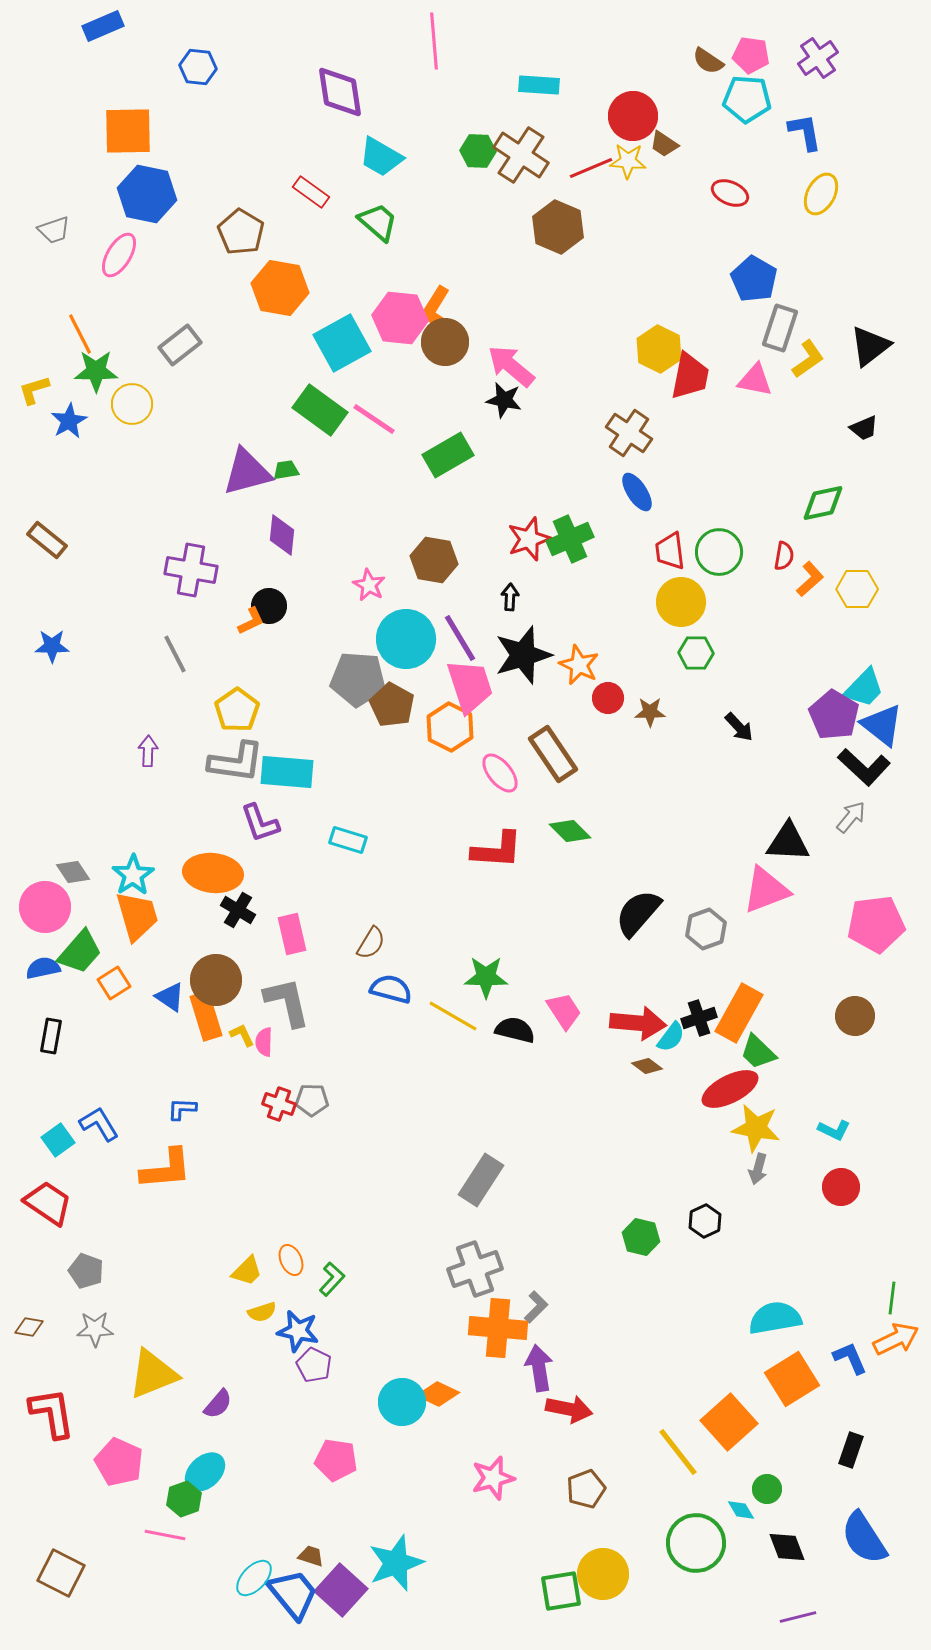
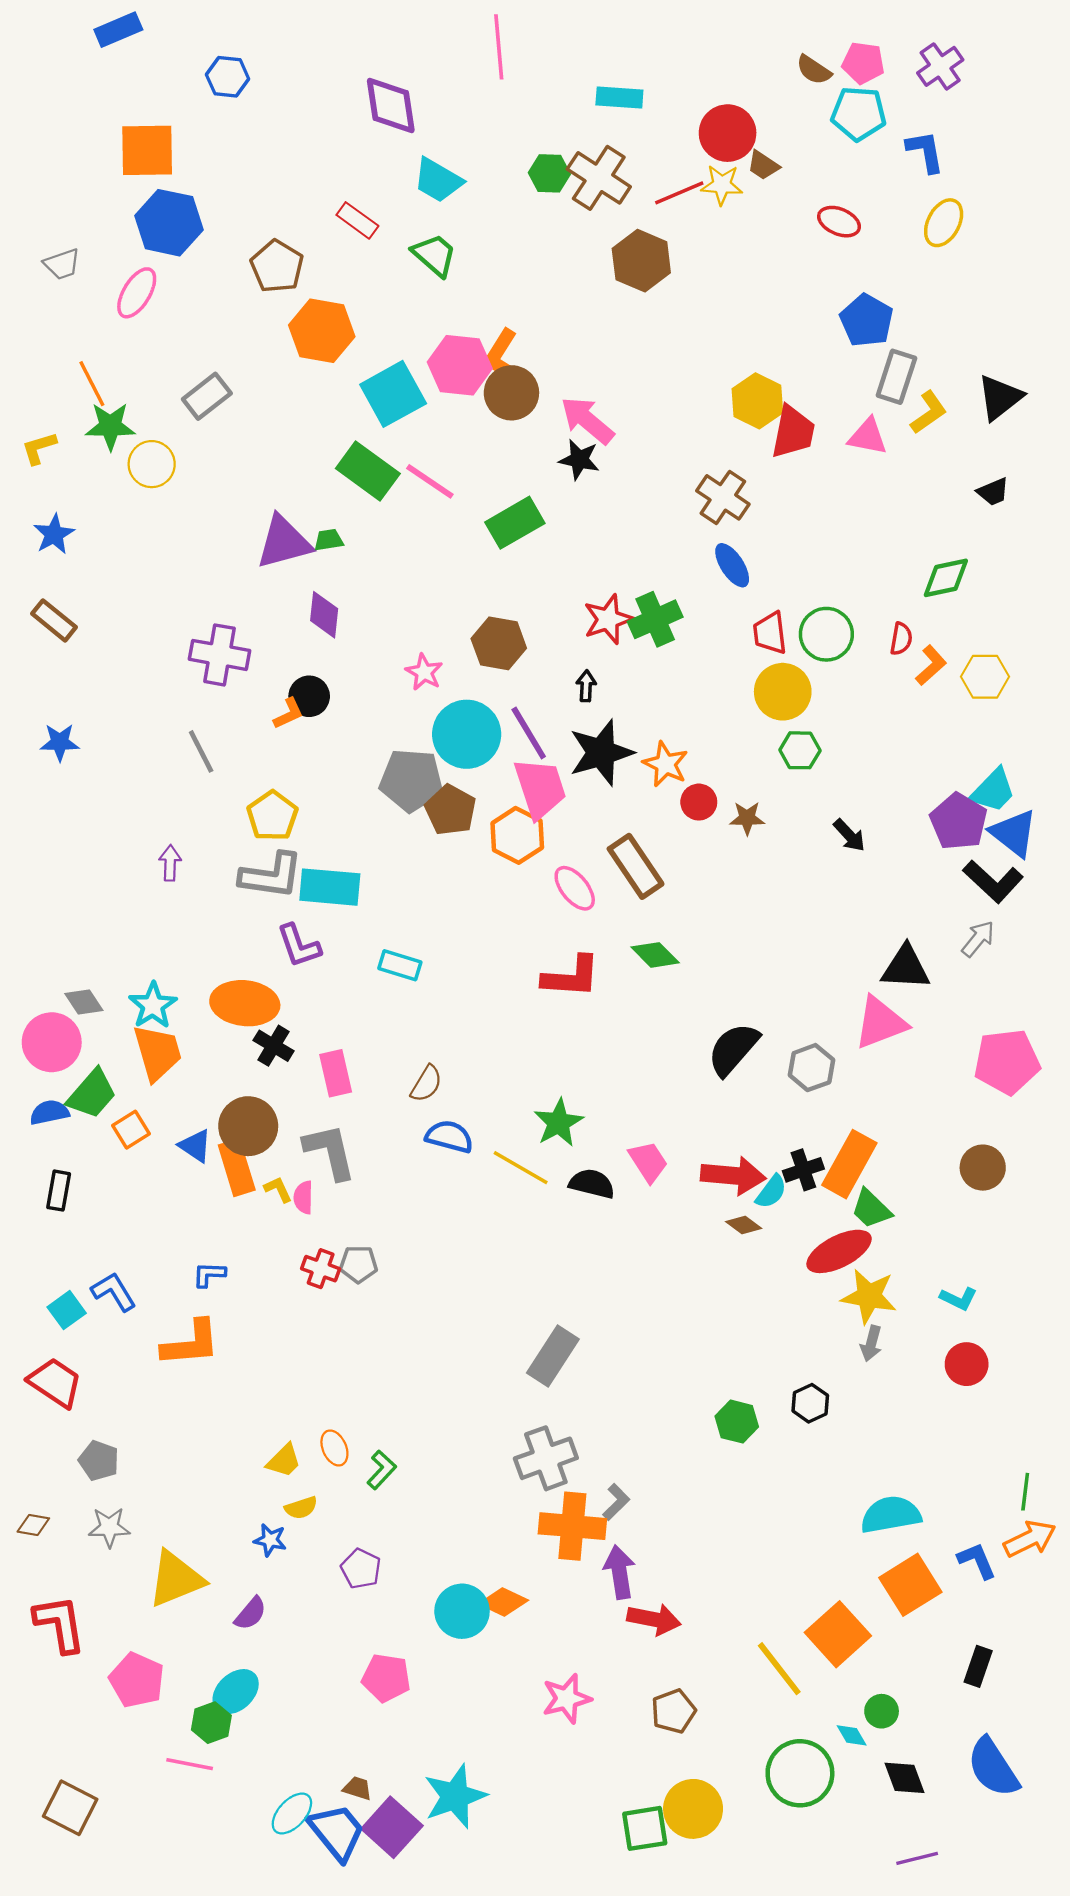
blue star: (69, 421) -> (54, 534), moved
green star: (486, 977) -> (559, 1123), turned -30
blue star: (298, 1331) -> (270, 1540), moved, size x0.7

